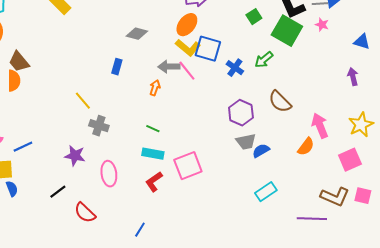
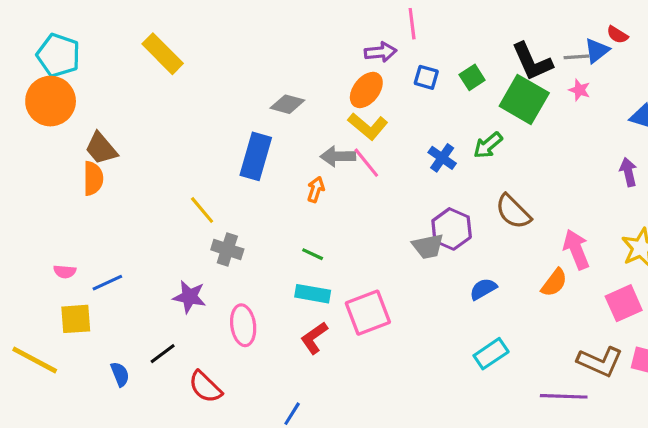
blue square: (208, 49) -> (426, 77), moved, size x0.6
blue rectangle: (117, 67) -> (256, 156), size x1.8
gray trapezoid: (246, 142) -> (428, 246), moved
blue semicircle: (12, 189) -> (120, 374), moved

